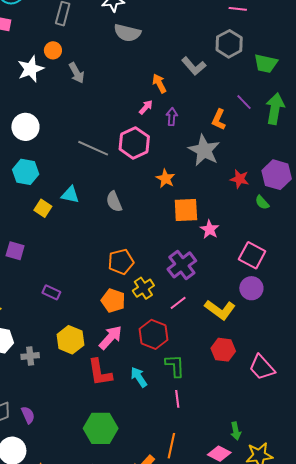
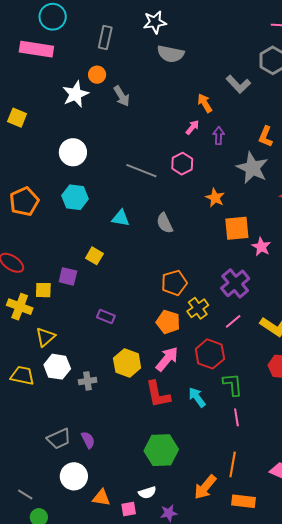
pink hexagon: (134, 143) -> (182, 164), size x0.7
yellow square: (43, 208) -> (94, 256), moved

